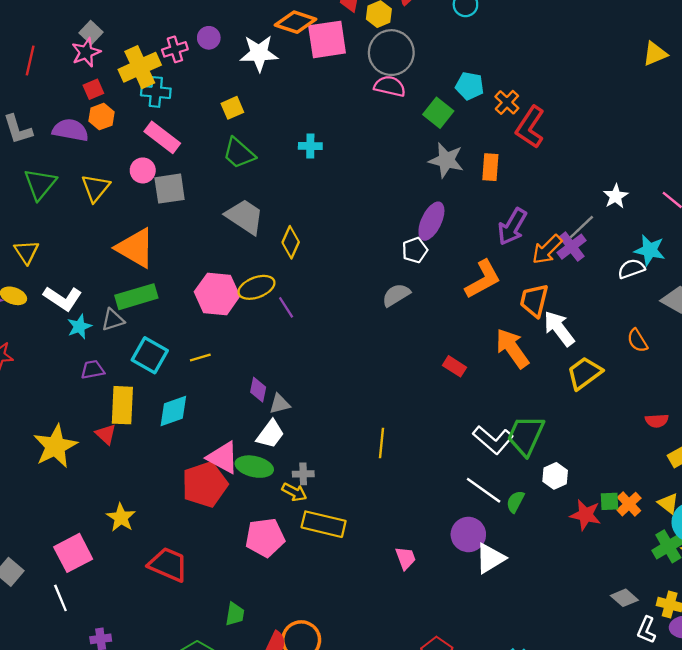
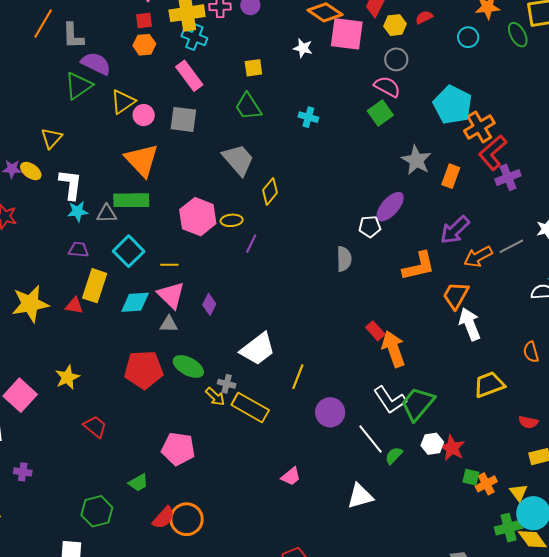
white star: (259, 53) -> (303, 48), moved, size x0.6
gray circle: (391, 53) -> (396, 59), size x0.6
cyan pentagon: (470, 86) -> (453, 105), size x1.6
orange cross: (507, 102) -> (479, 127), size x1.4
green square: (438, 113) -> (380, 113), moved
purple semicircle: (70, 130) -> (96, 64), moved
pink circle: (143, 170) -> (144, 115), moved
purple cross: (572, 247) -> (508, 177), moved
yellow ellipse: (256, 287) -> (232, 220), size x0.7
gray semicircle: (396, 295) -> (344, 259), turned 105
white L-shape: (63, 298) -> (71, 184), turned -132
purple line: (286, 307) -> (251, 244), turned 42
orange arrow: (512, 348) -> (393, 349), moved
yellow trapezoid: (584, 373) -> (489, 385), moved
gray triangle: (280, 404) -> (169, 324), moved
red triangle: (106, 434) -> (74, 306), turned -48
white trapezoid: (270, 434) -> (258, 349), moved, size x1.4
pink triangle: (223, 458) -> (171, 295), moved
red star: (585, 515) -> (452, 448), moved
yellow rectangle: (324, 524) -> (250, 408), moved
purple circle: (468, 534) -> (330, 412), moved
pink pentagon: (265, 538) -> (178, 449), moved
pink square: (73, 553) -> (20, 395), turned -36
pink trapezoid: (406, 558) -> (291, 476), turned 55
red trapezoid: (168, 564) -> (95, 427), size x0.7
green trapezoid: (235, 614) -> (138, 483), turned 35

